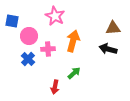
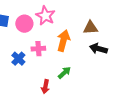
brown triangle: (113, 28) -> (90, 28), moved
pink circle: (29, 36) -> (24, 24), moved

